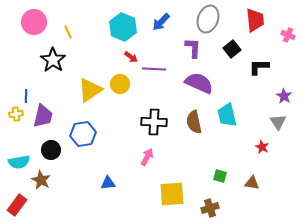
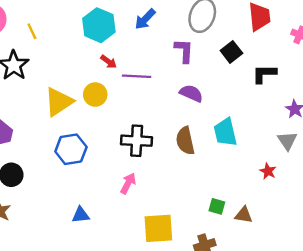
purple semicircle: (199, 83) -> (191, 93), size x0.7
blue hexagon: (83, 134) -> (71, 149), moved
brown triangle: (252, 183) -> (244, 215), moved

